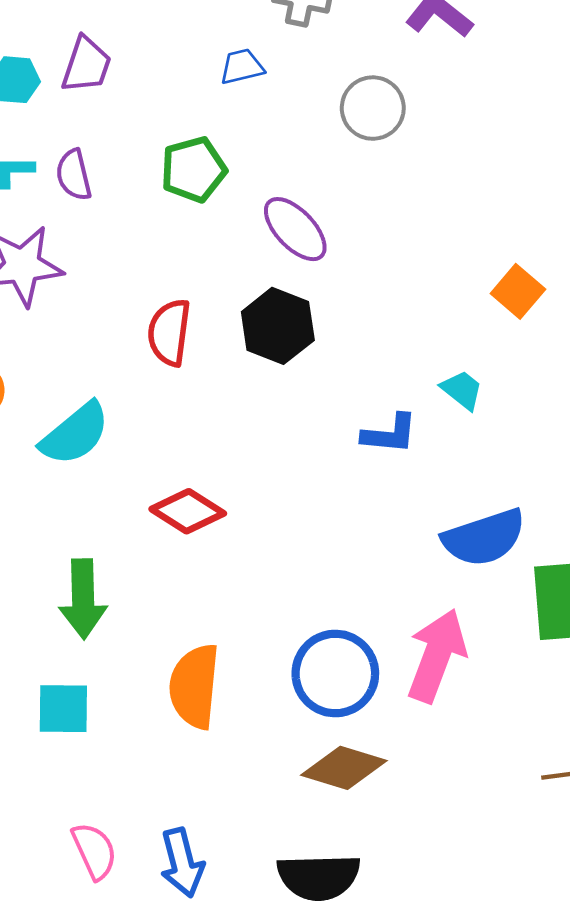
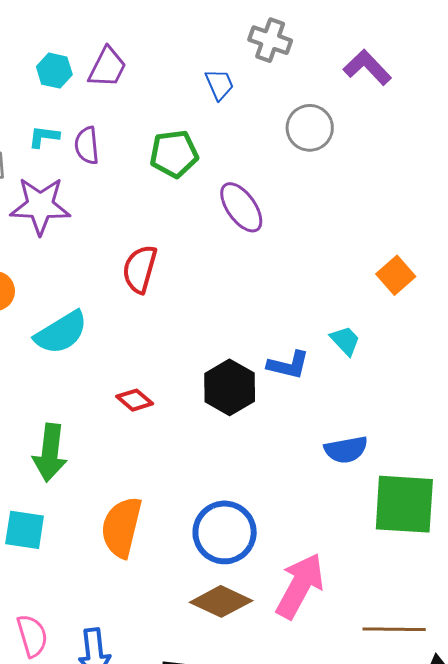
blue trapezoid: (242, 67) -> (219, 84), turned 72
black hexagon: (278, 326) -> (230, 387), moved
red diamond: (188, 511) -> (135, 400), size x0.7
blue semicircle: (484, 538) -> (346, 450), size x0.7
pink arrow: (437, 656) -> (300, 586), moved

